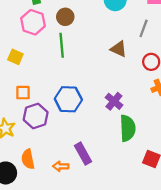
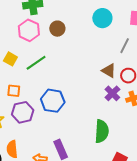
green line: (62, 45) -> (36, 63), moved, turned 55
brown triangle: (119, 49) -> (109, 71), moved
purple cross: (114, 101) -> (112, 93), moved

